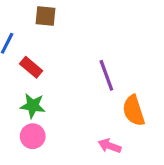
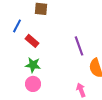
pink arrow: (110, 146) -> (81, 90), turned 48

